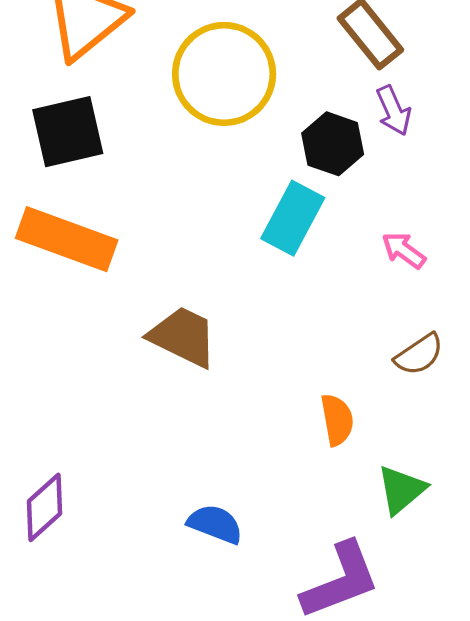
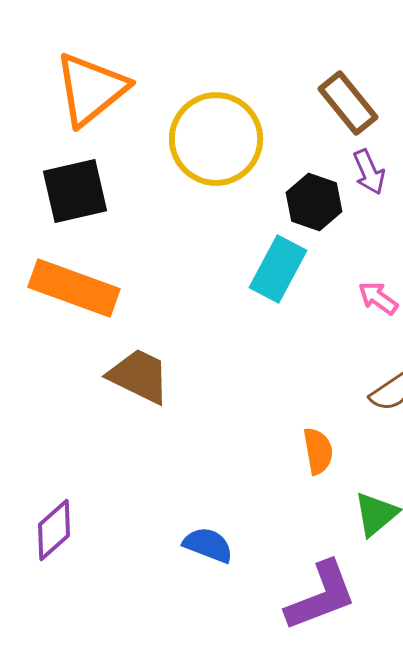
brown trapezoid: (183, 337) -> (139, 376), moved

